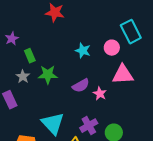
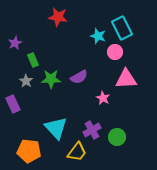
cyan rectangle: (131, 32) -> (122, 28), moved
cyan star: (83, 51) -> (98, 36), moved
purple semicircle: (81, 86) -> (79, 77), moved

